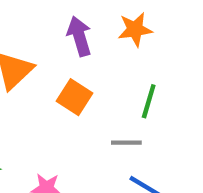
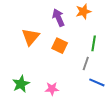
gray line: (126, 143) -> (86, 63), turned -64

